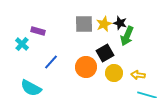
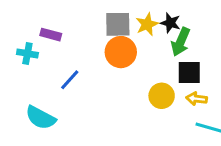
cyan cross: (22, 44) -> (27, 54), turned -32
black square: (105, 53) -> (189, 72), moved, turned 30
orange circle: (86, 67) -> (121, 52), moved

